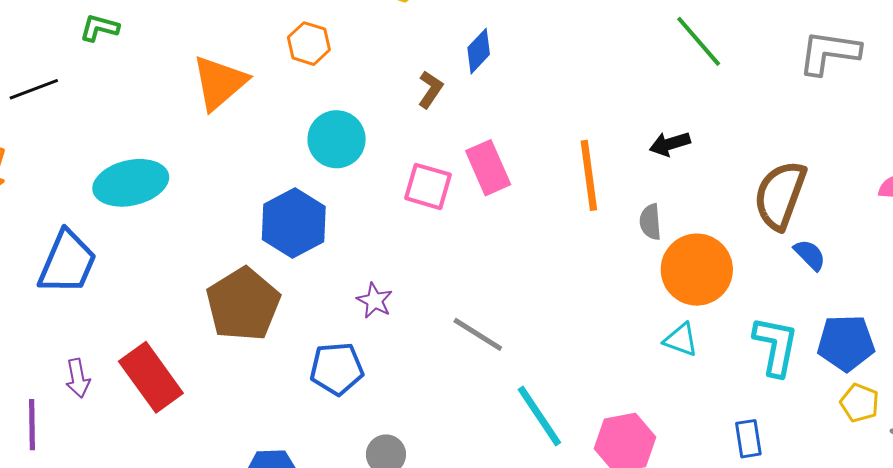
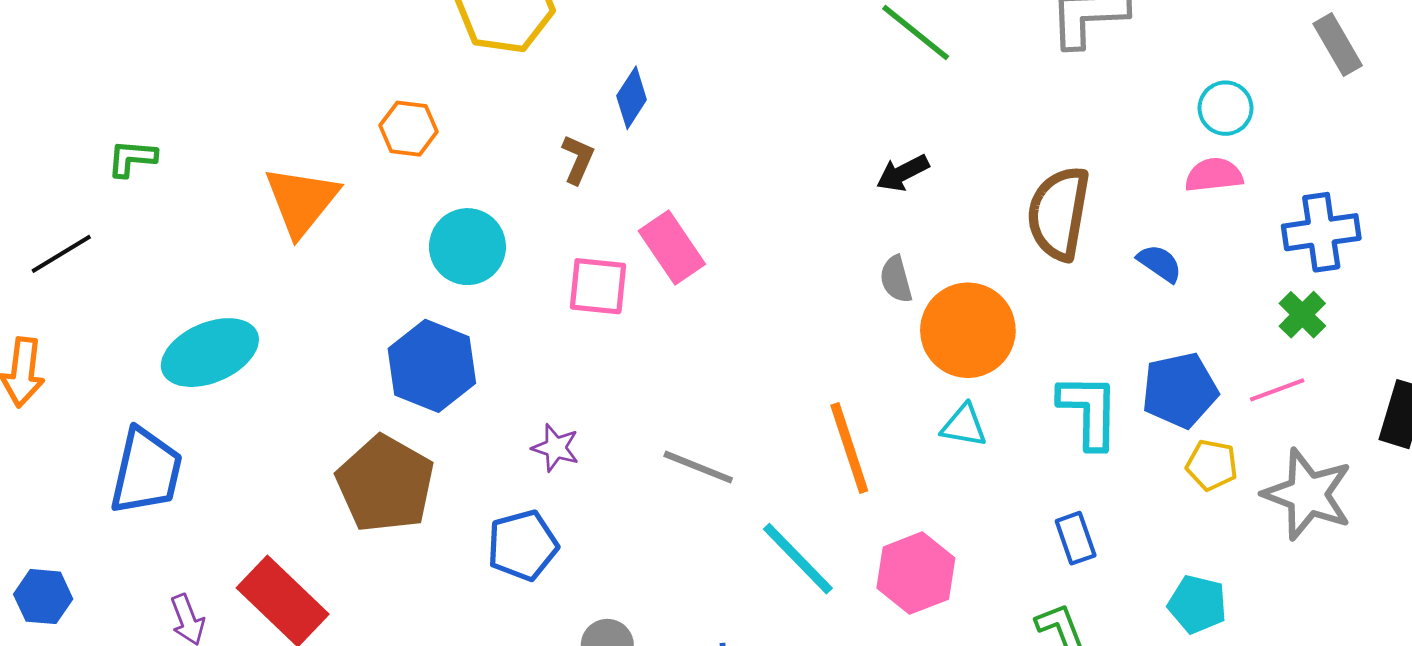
orange line: (589, 175) -> (849, 448), moved
blue semicircle: (810, 255) -> (1160, 263), moved

